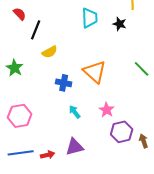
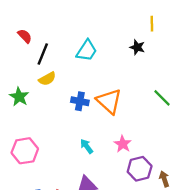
cyan trapezoid: (90, 18) -> (87, 51), moved, turned 35
yellow semicircle: (50, 52) -> (47, 79), moved
blue cross: (64, 83) -> (80, 101), moved

